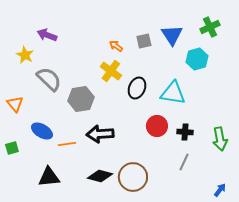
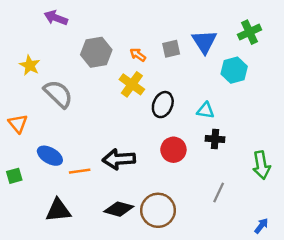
purple arrow: (47, 35) -> (56, 18), moved
cyan triangle: (173, 93) -> (206, 110), size x0.6
gray hexagon: (81, 99) -> (96, 52), moved
red circle: (157, 126) -> (173, 150), moved
black cross: (185, 132) -> (215, 139), moved

